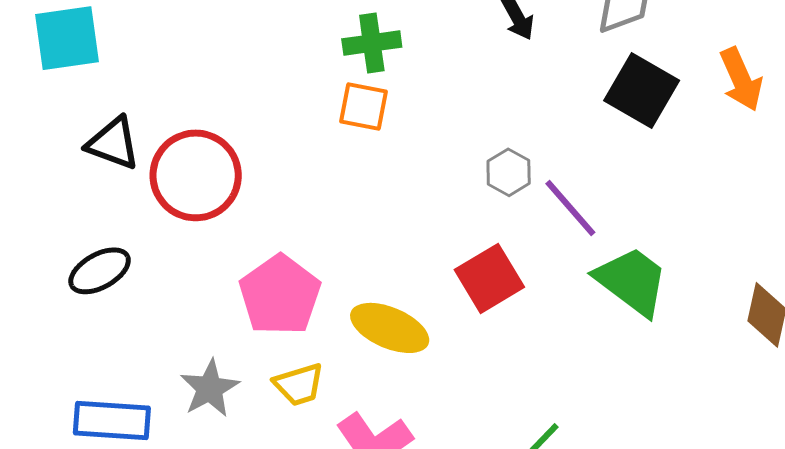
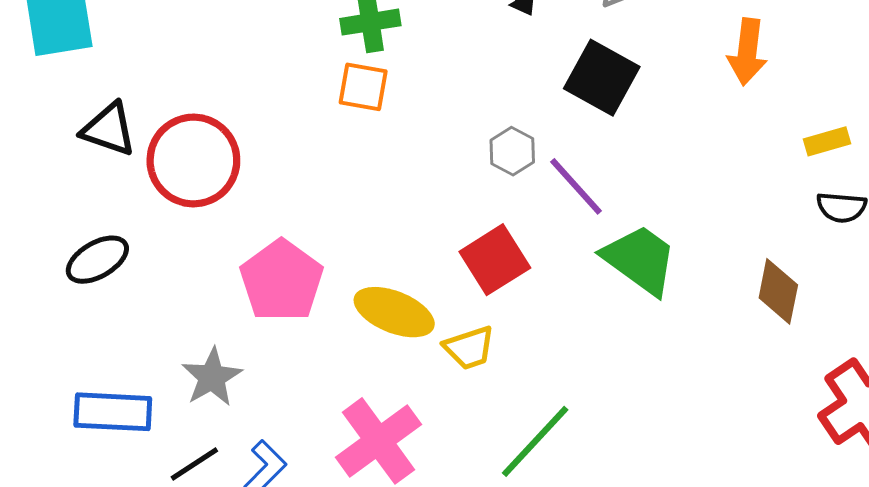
orange arrow: (741, 79) -> (747, 52), turned 32
black square: (642, 90) -> (602, 78), moved
yellow trapezoid: (299, 384) -> (469, 348), moved

